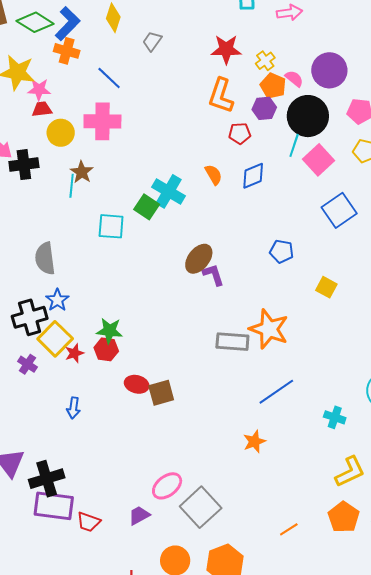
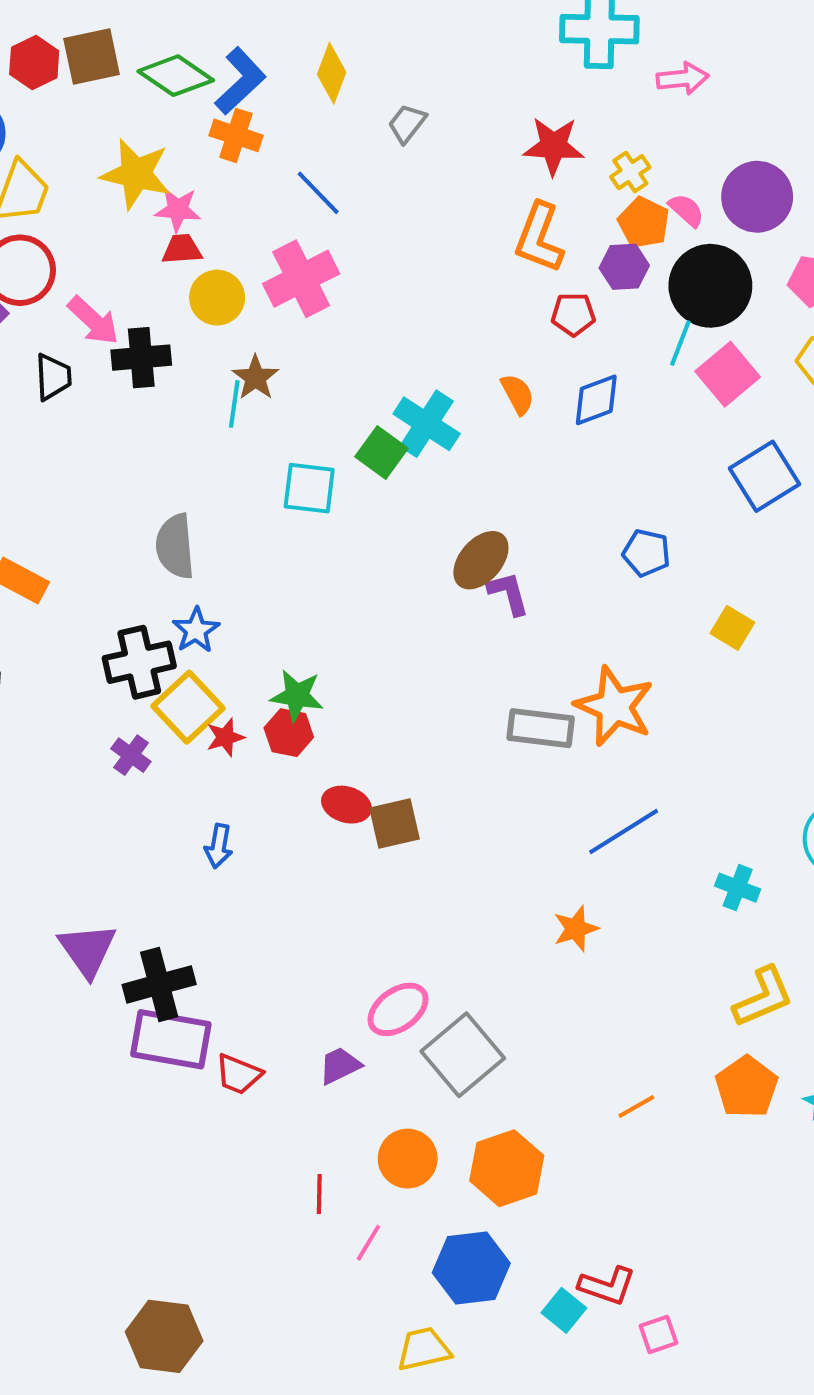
pink cross: (102, 121) -> (301, 279), turned -30

